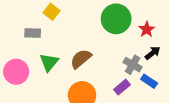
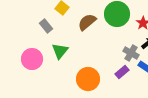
gray rectangle: (33, 33) -> (46, 26), turned 48
brown semicircle: (81, 59) -> (87, 22), moved

